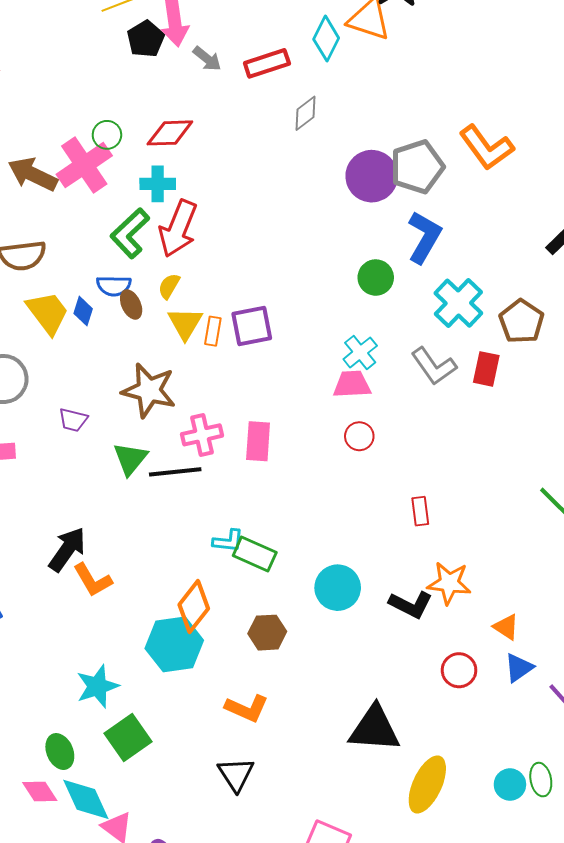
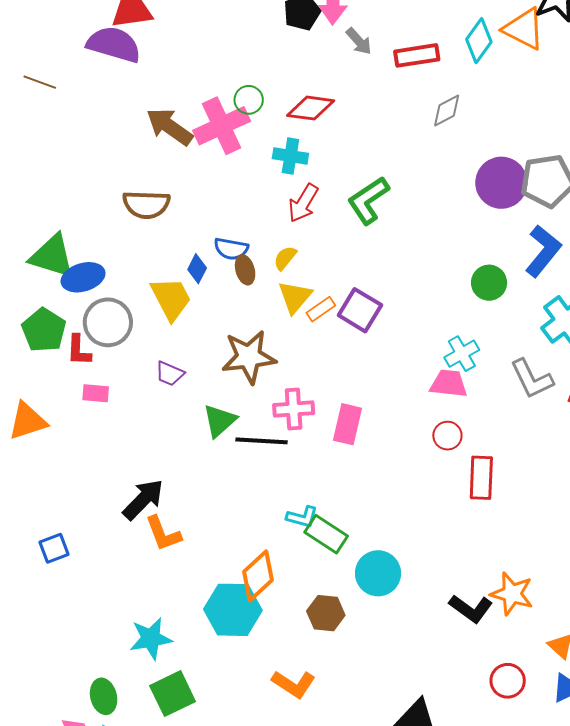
red arrow: (178, 229) -> (303, 203), size x0.7
green L-shape: (130, 233) -> (368, 200), moved
yellow trapezoid: (48, 313) -> (171, 299), moved
purple square: (252, 326) -> (360, 310), turned 33
orange rectangle: (213, 331) -> (321, 309), turned 36
brown star: (149, 390) -> (249, 357), turned -30
red rectangle: (420, 511) -> (481, 478), moved, size x1.5
cyan circle: (338, 588) -> (378, 573), moved

